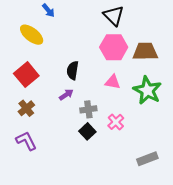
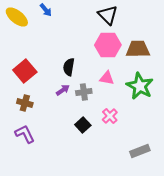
yellow ellipse: (32, 35) -> (17, 17), moved
brown cross: (26, 108) -> (25, 103), turned -35
gray cross: (88, 109) -> (84, 92), moved

